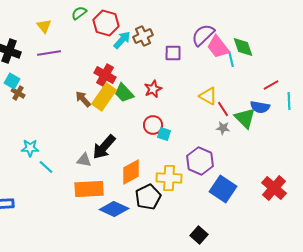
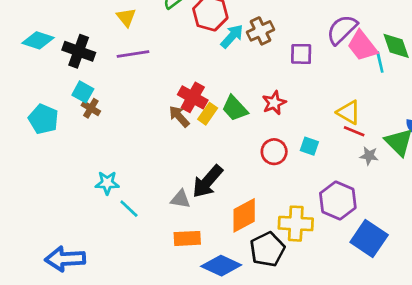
red cross: (105, 75) -> (193, 97), moved
yellow rectangle: (104, 97) -> (208, 114), size x0.6
red line: (223, 109) -> (354, 131), moved, turned -35
cyan square: (164, 134) -> (309, 146), moved
orange rectangle: (89, 189) -> (187, 238), size x0.7

